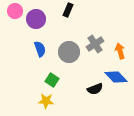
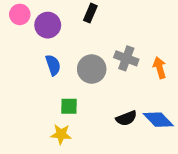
gray cross: (95, 44) -> (126, 58), turned -36
blue diamond: (116, 77) -> (158, 120), moved
green square: (52, 80) -> (69, 106), turned -32

